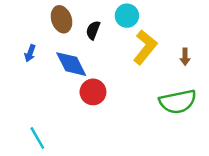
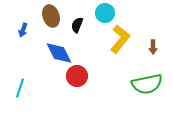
blue arrow: (30, 53) -> (23, 30), moved
cyan line: (37, 138) -> (20, 88), moved, turned 48

